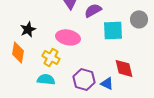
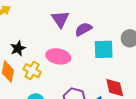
yellow cross: (51, 57) -> (32, 71), moved

